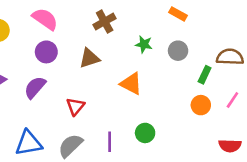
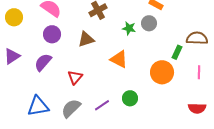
gray circle: (178, 51) -> (149, 23), moved
pink line: (232, 100) -> (199, 72), turned -32
orange circle: (201, 105) -> (162, 72), moved, size x1.5
purple line: (110, 142) -> (102, 105), turned 56

